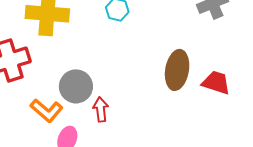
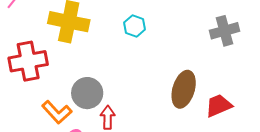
red trapezoid: (216, 83) -> (219, 106), turned -48

